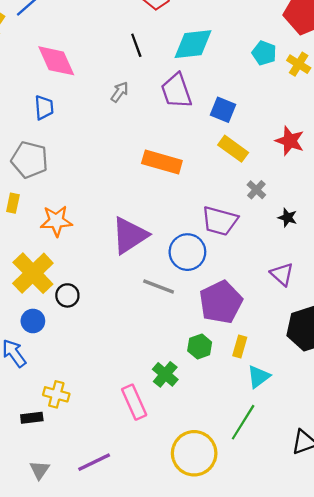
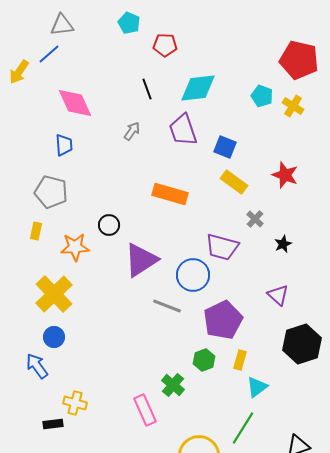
black star: (288, 218) -> (283, 244), turned 30
black circle: (67, 295) -> (109, 225), moved

